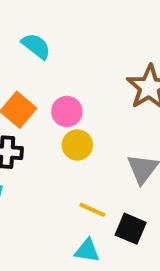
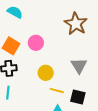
yellow circle: (77, 145) -> (46, 73), moved

